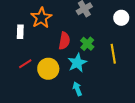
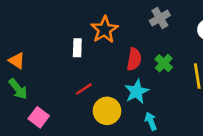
cyan star: (77, 63) -> (137, 92), moved
yellow circle: (48, 69) -> (107, 111), moved

